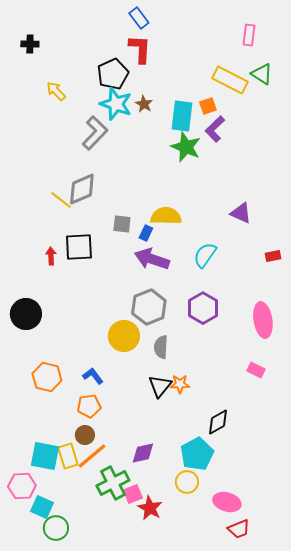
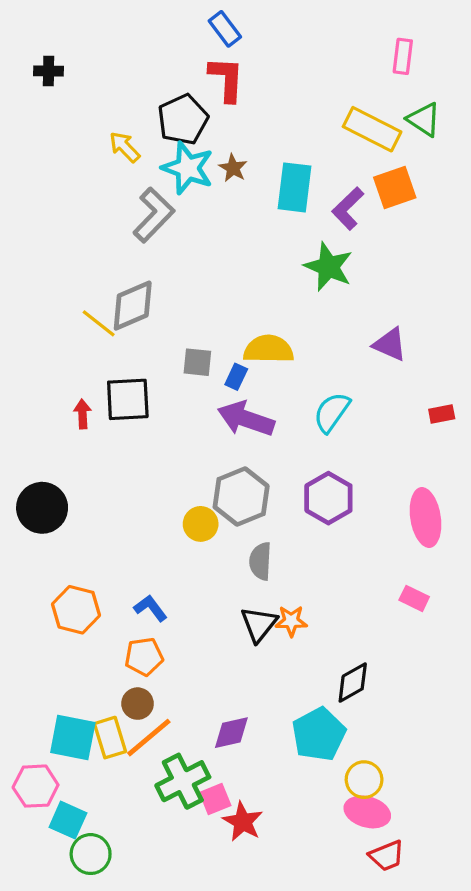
yellow arrow: (56, 91) -> (125, 147), moved
orange square: (208, 106) -> (395, 187), moved, size x1.5
green star: (186, 147) -> (328, 267), moved
yellow circle: (124, 336) -> (201, 524), moved, size x0.7
yellow circle: (187, 482) -> (364, 780), moved

